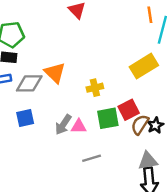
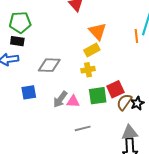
orange line: (150, 15) -> (136, 36), moved
yellow rectangle: (144, 66) -> (92, 50), moved, size x0.7
orange triangle: (55, 73) -> (98, 31), moved
gray diamond: (29, 83) -> (49, 65), moved

